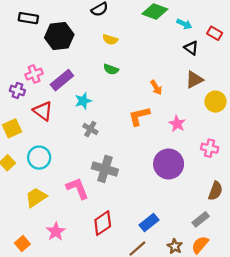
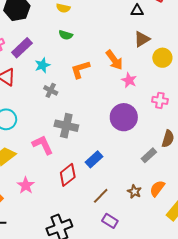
black triangle: (191, 48) -> (137, 11), turned -32
orange arrow: (156, 88) -> (114, 60), moved, size x1.5
orange L-shape: (139, 116) -> (80, 69), moved
gray rectangle: (201, 219) -> (149, 155), moved
blue rectangle: (149, 223) -> (94, 159), moved

